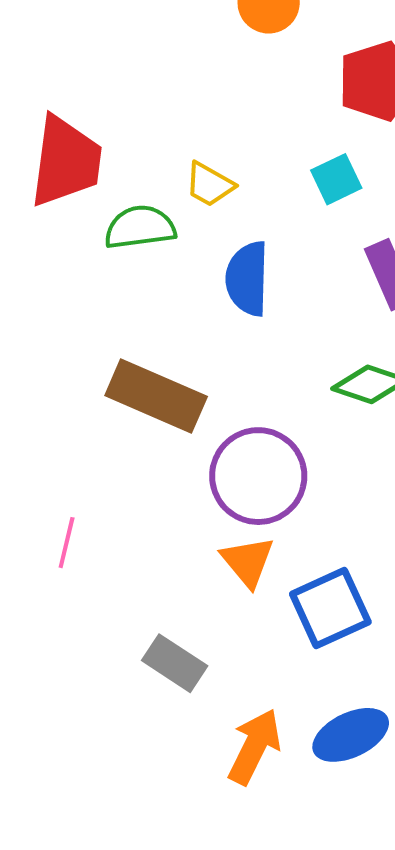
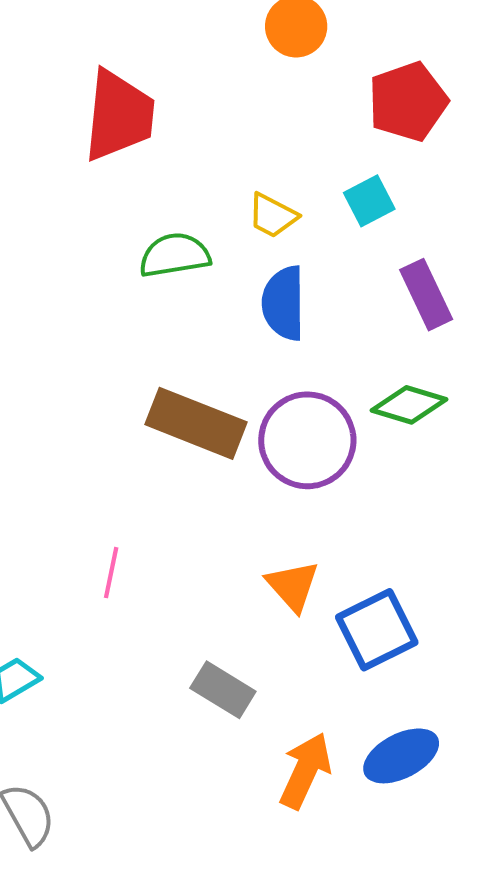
red trapezoid: (66, 161) -> (119, 115), moved
yellow trapezoid: (209, 184) -> (273, 216), moved
purple circle: (258, 476) -> (307, 440), moved

